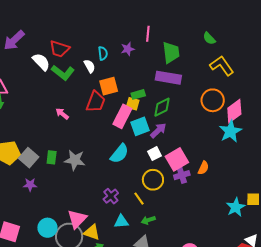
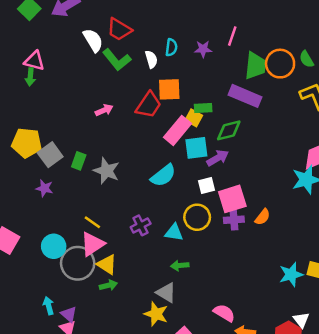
orange circle: (213, 100) -> (280, 64), moved
pink arrow: (62, 114) -> (104, 110), turned 104
yellow line: (139, 199) -> (92, 222), moved, turned -32
cyan triangle: (121, 222) -> (174, 232), moved

